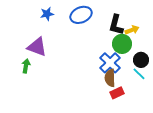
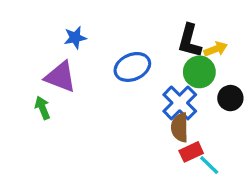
blue star: (47, 14) -> (75, 38), moved
blue ellipse: (81, 15) -> (132, 67), moved
green arrow: (26, 66) -> (42, 108), turned -32
cyan line: (139, 74) -> (209, 165), moved

